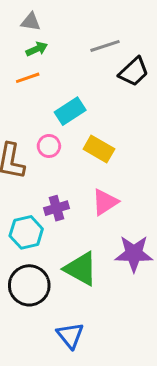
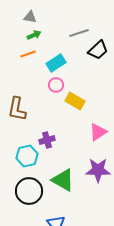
cyan rectangle: (70, 111) -> (56, 63), moved
pink circle: (49, 146) -> (56, 85), moved
pink triangle: (105, 202) -> (98, 132), moved

